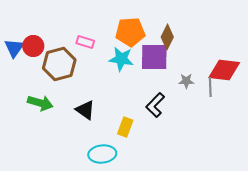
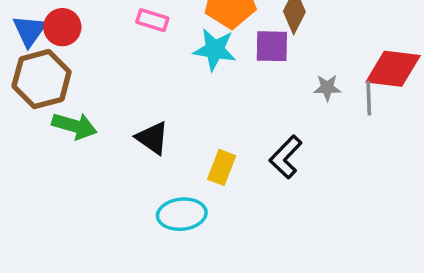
purple square: (154, 57) -> (272, 46), size x0.7
brown hexagon: (59, 64) -> (42, 79), moved
black L-shape: (155, 105) -> (286, 157), moved

